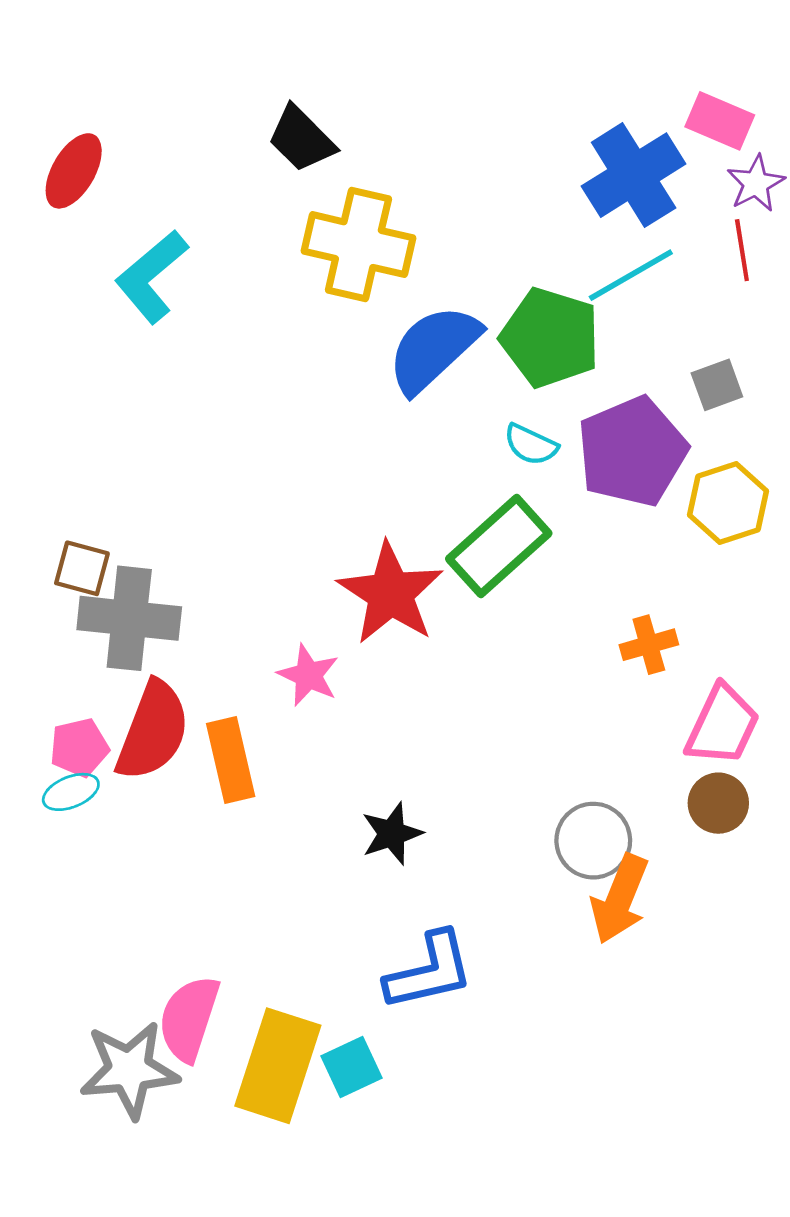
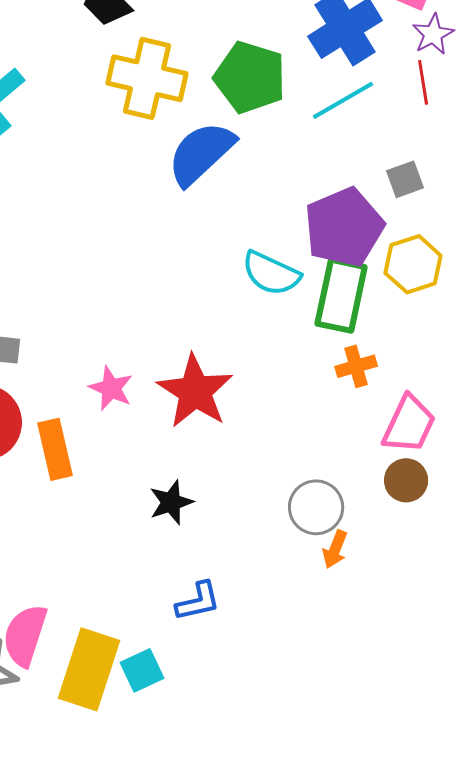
green pentagon: (550, 338) -> (250, 77), moved
cyan semicircle: (531, 445) -> (271, 273), moved, size x1.5
green rectangle: (499, 546) -> (341, 295), moved, turned -36
red star: (390, 593) -> (195, 391), moved
orange arrow: (620, 899) -> (335, 549), size x0.6
blue L-shape: (429, 971) -> (198, 601), size x0.7

